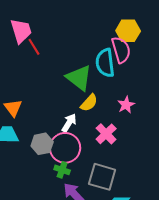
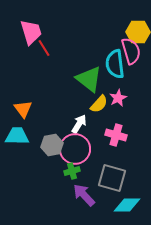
pink star: (126, 105) -> (118, 98), moved
pink cross: (106, 134) -> (116, 135), turned -30
green cross: (62, 170) -> (72, 171), turned -35

